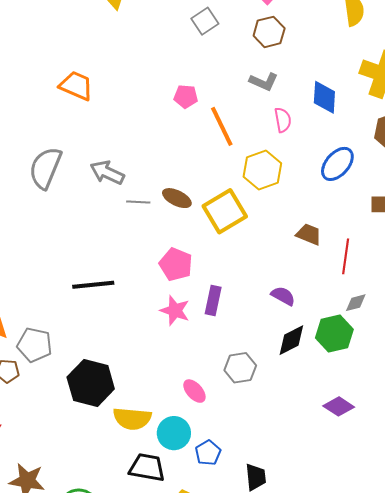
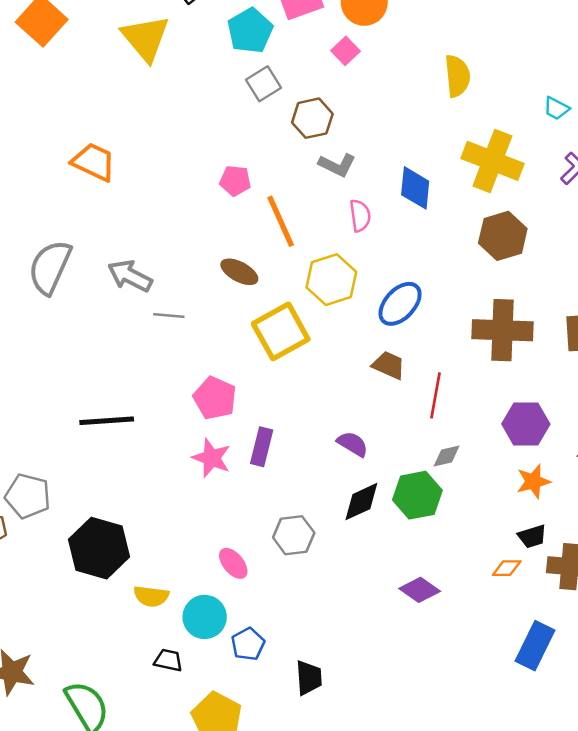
brown hexagon: (269, 32) -> (312, 118), moved
blue ellipse: (337, 164) -> (400, 304), moved
brown ellipse: (177, 198) -> (239, 272), moved
yellow semicircle: (132, 419) -> (151, 596), size x0.7
black trapezoid: (147, 467) -> (168, 660), size x0.6

